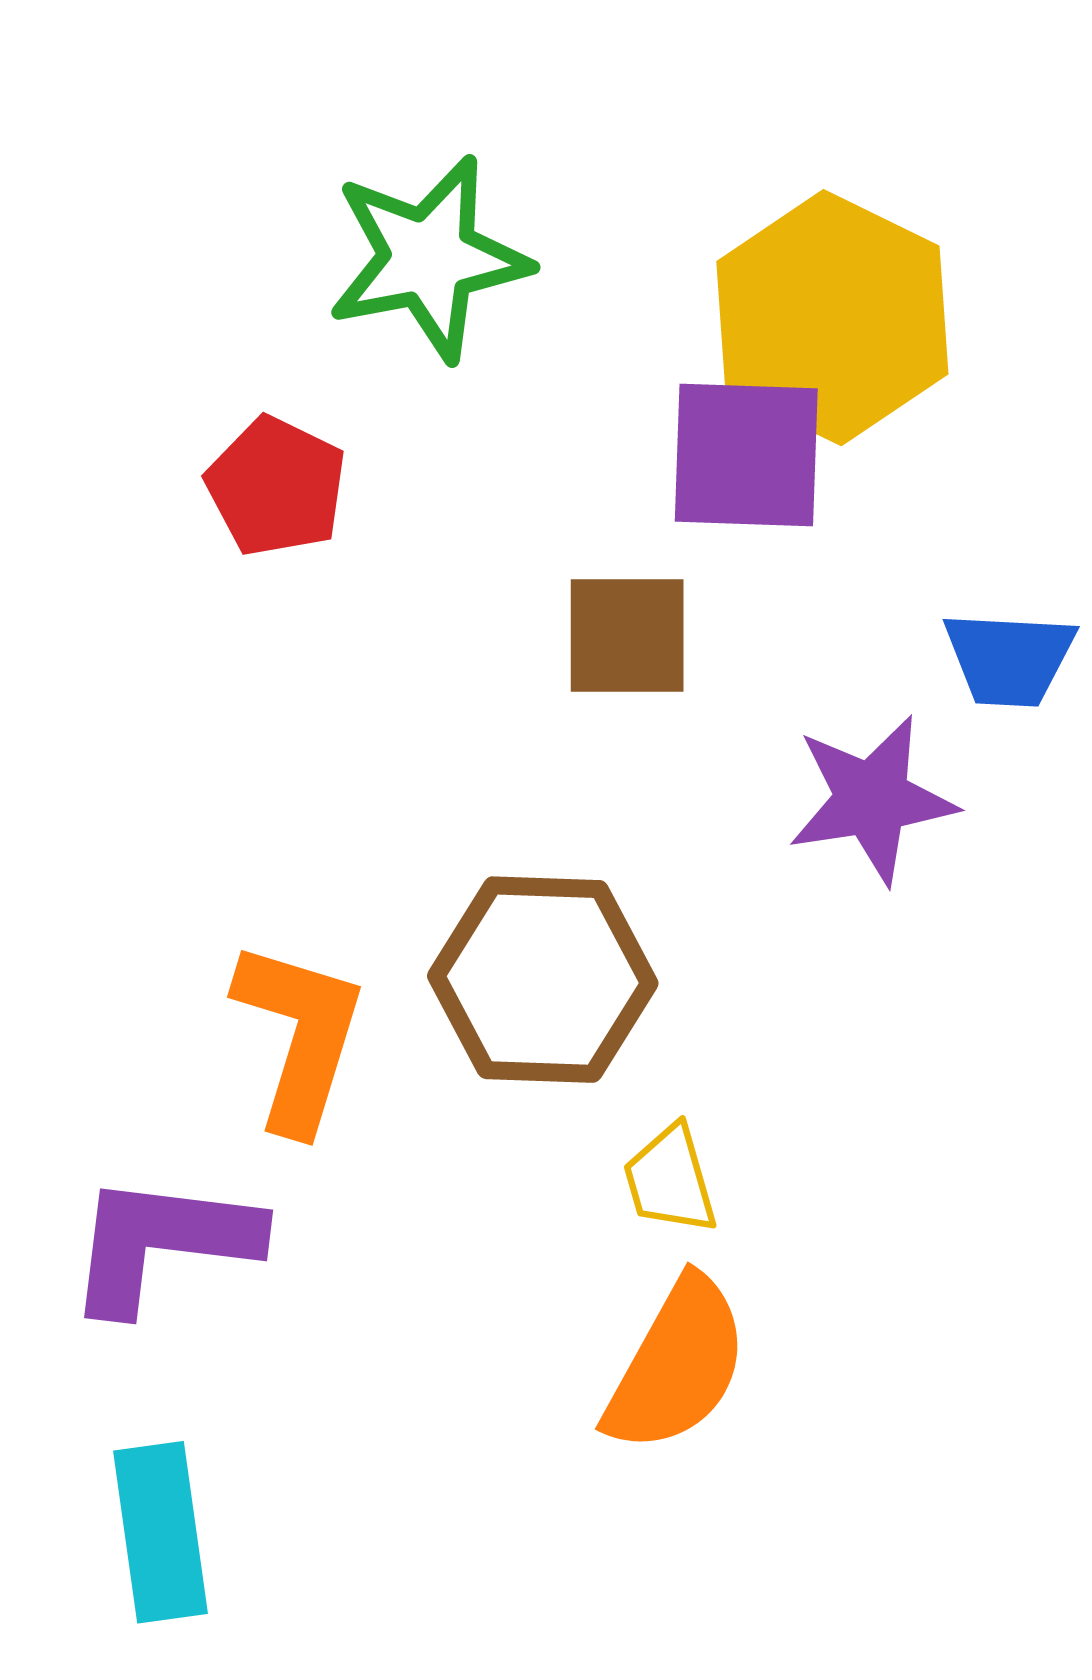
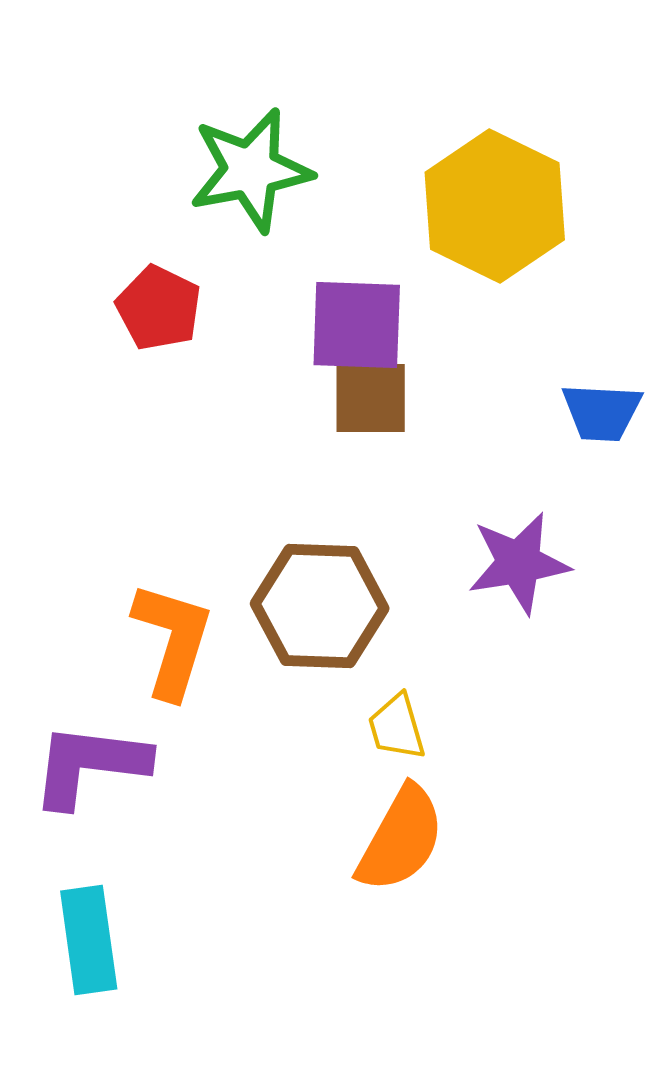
purple square: (746, 455) -> (357, 325), moved
purple star: (872, 799) -> (519, 563), moved

